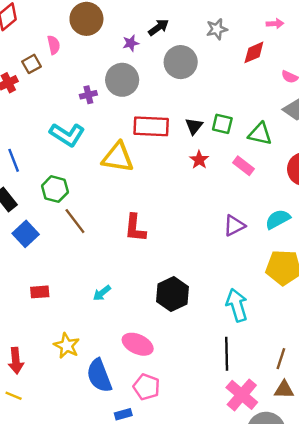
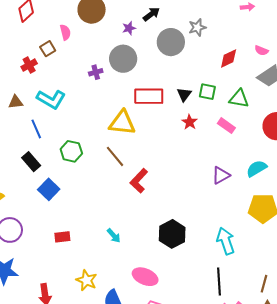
gray star: (217, 29) -> (197, 27), moved
red diamond: (254, 52) -> (229, 58), moved
cyan L-shape: (67, 135) -> (51, 99), moved
brown line: (75, 221) -> (115, 156), moved
red L-shape: (135, 228) -> (139, 181), turned 40
cyan arrow: (102, 293) -> (114, 236), turned -91

